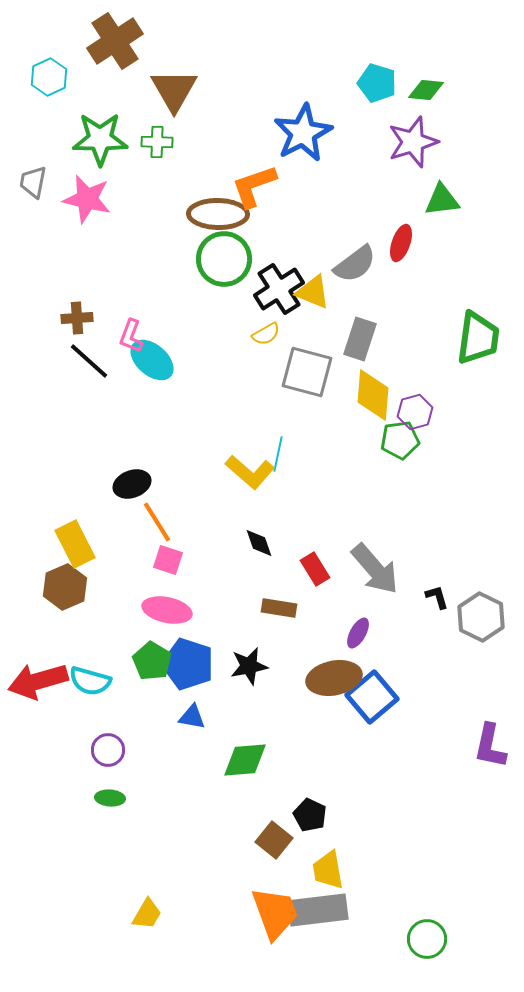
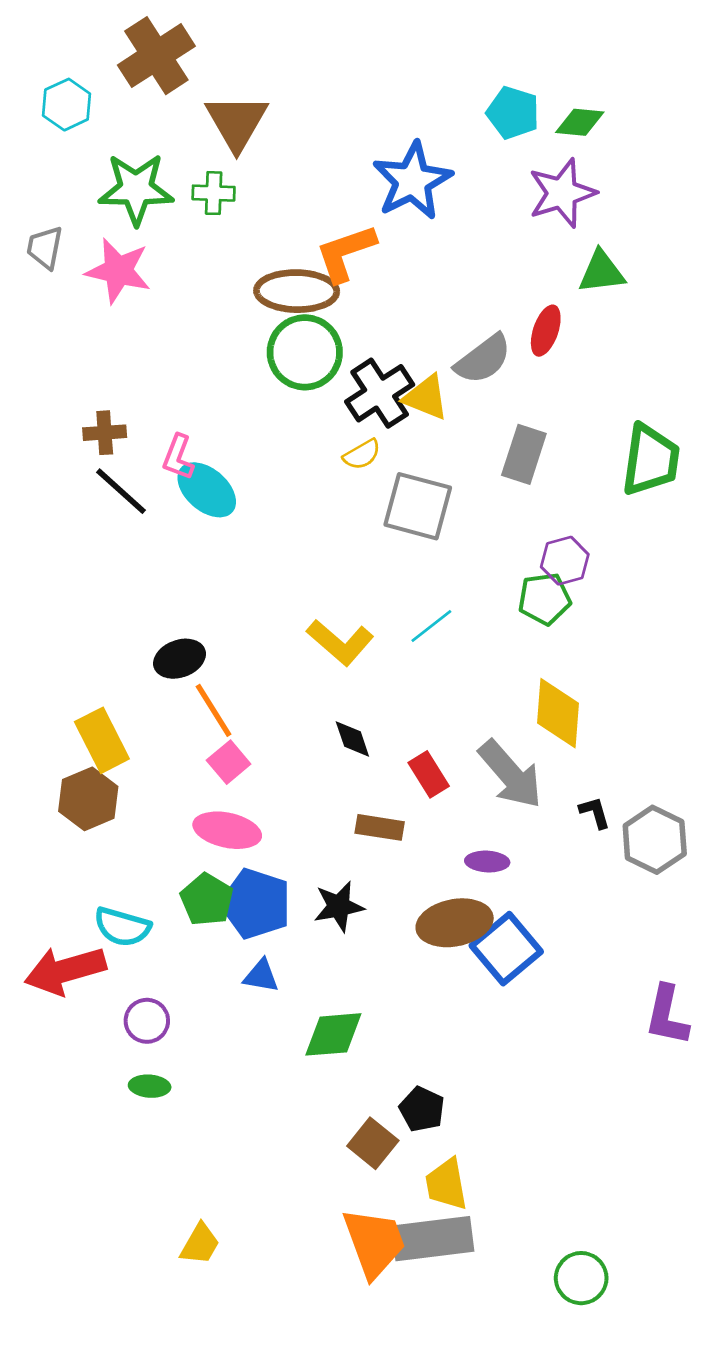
gray rectangle: (360, 339) -> (524, 454), moved
yellow diamond: (373, 395) -> (558, 713), moved
cyan line: (278, 454) -> (431, 626), moved, turned 40
pink square: (168, 560) -> (229, 762), turned 32
purple ellipse: (358, 633) -> (487, 862), turned 64
red arrow: (38, 681) -> (65, 970), moved

